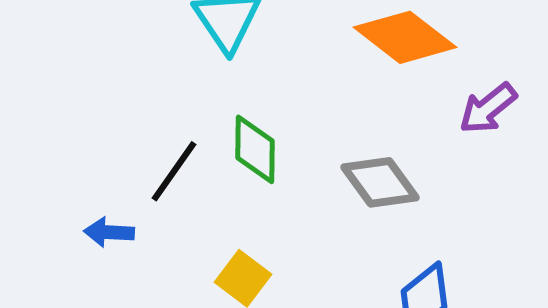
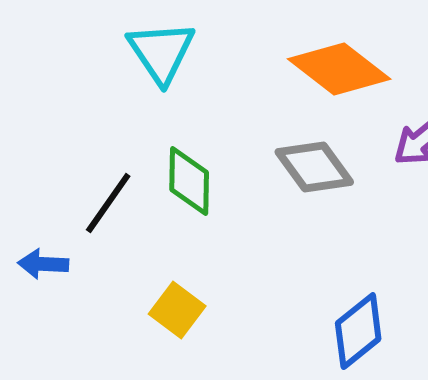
gray diamond: (380, 182) -> (314, 167), moved

